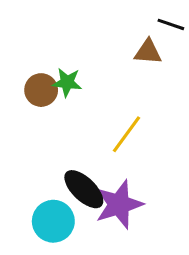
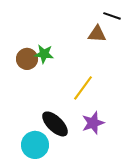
purple star: (119, 204) -> (93, 123), moved, size x0.7

